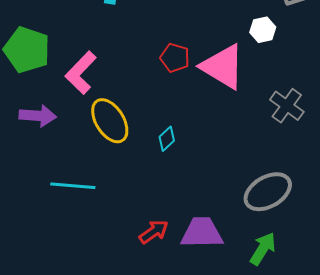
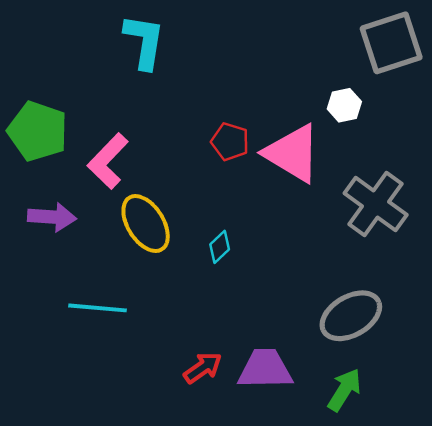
gray cross: (287, 106) -> (376, 204), size x1.4

